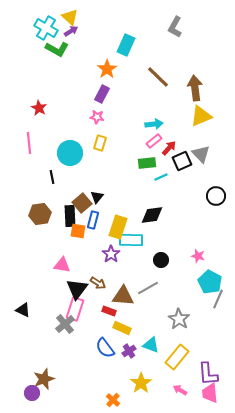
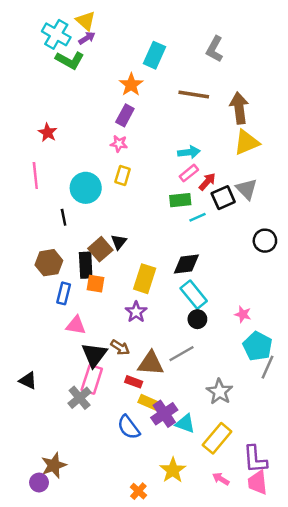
gray L-shape: (175, 27) -> (215, 49), moved
brown line: (158, 77) -> (194, 94), turned -35
blue rectangle: (93, 220) -> (64, 293), moved
cyan rectangle: (131, 240) -> (194, 295), moved, turned 50
purple cross: (129, 351) -> (164, 414), moved, size x1.5

